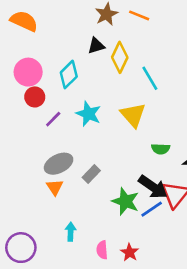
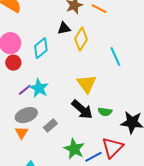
cyan line: (150, 78) -> (115, 56), moved
cyan star: (88, 114) -> (39, 88), moved
purple line: (53, 119) -> (25, 90), moved
black arrow: (153, 187) -> (82, 109), moved

